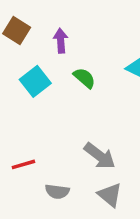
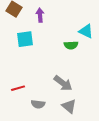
green semicircle: (84, 78) -> (71, 45), moved, turned 136
cyan square: (35, 81) -> (25, 39), turned 30

